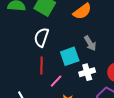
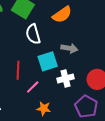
white semicircle: (41, 37) -> (33, 34), moved, turned -36
gray arrow: (90, 43) -> (69, 48), turned -49

